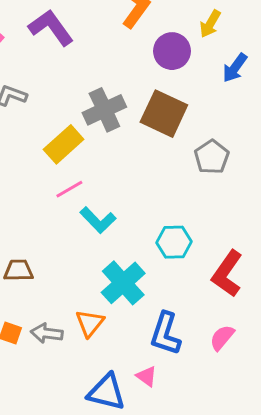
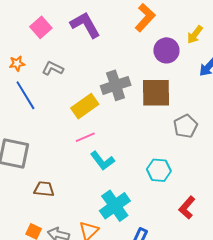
brown square: (164, 114) -> (156, 93), turned -32
cyan hexagon: (174, 242) -> (159, 170), moved
red L-shape: (227, 274) -> (187, 208), size x0.7

